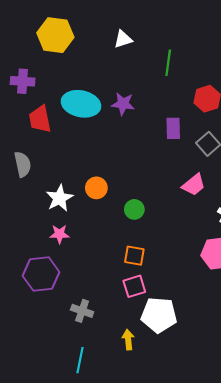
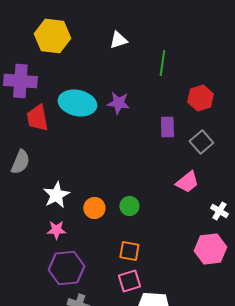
purple cross: (23, 81) -> (20, 81), size x1.4
gray semicircle: (23, 164) -> (20, 162), turned 35
orange circle: (96, 188) -> (94, 208), moved
purple hexagon: (41, 274) -> (66, 268), moved

